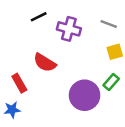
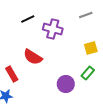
gray line: (109, 24) -> (86, 15), moved, turned -40
purple circle: (85, 95) -> (66, 84), size x0.7

